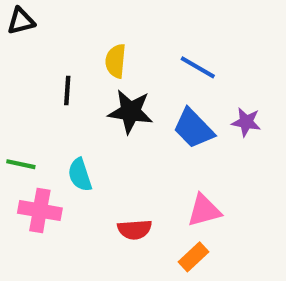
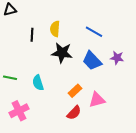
black line: (67, 91) -> (32, 35), moved
pink cross: (40, 211) -> (19, 111), moved, turned -36
red semicircle: (135, 229) -> (74, 113), moved, turned -42
orange rectangle: (194, 257) -> (75, 91), moved

